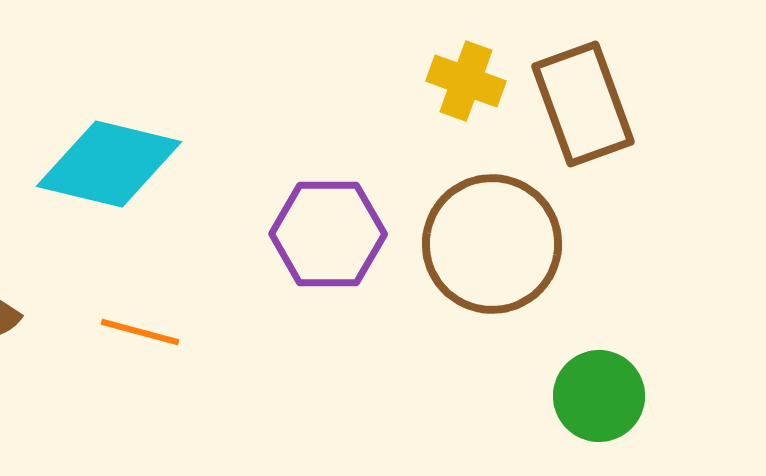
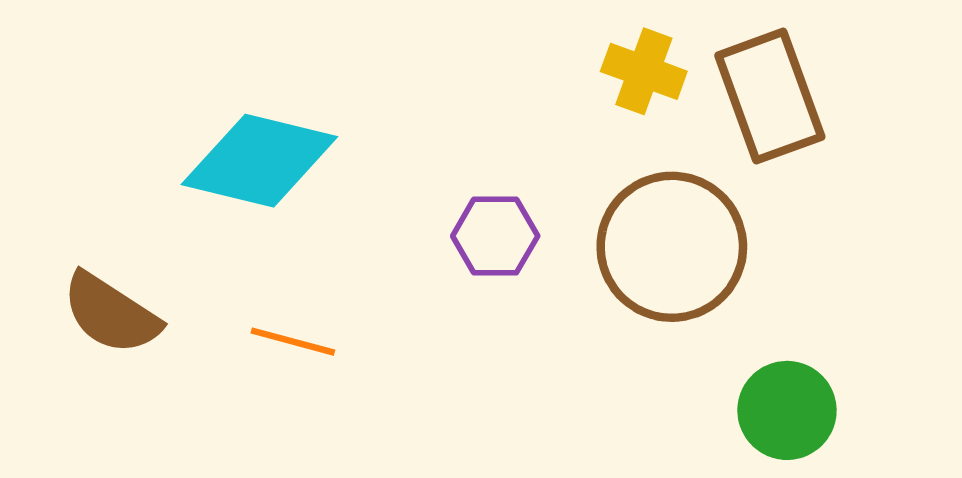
purple hexagon: (328, 234) -> (495, 236), size x0.7

